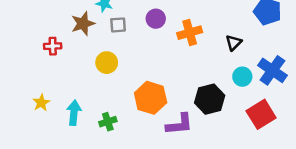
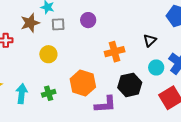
orange cross: (190, 33) -> (115, 52), moved
green cross: (108, 122) -> (49, 93), moved

